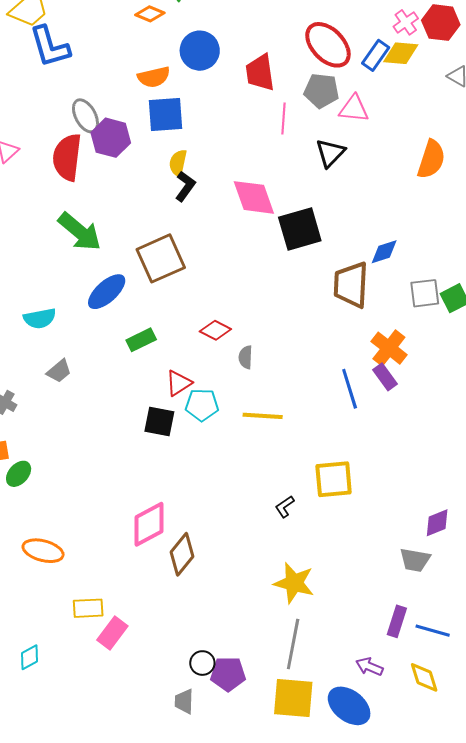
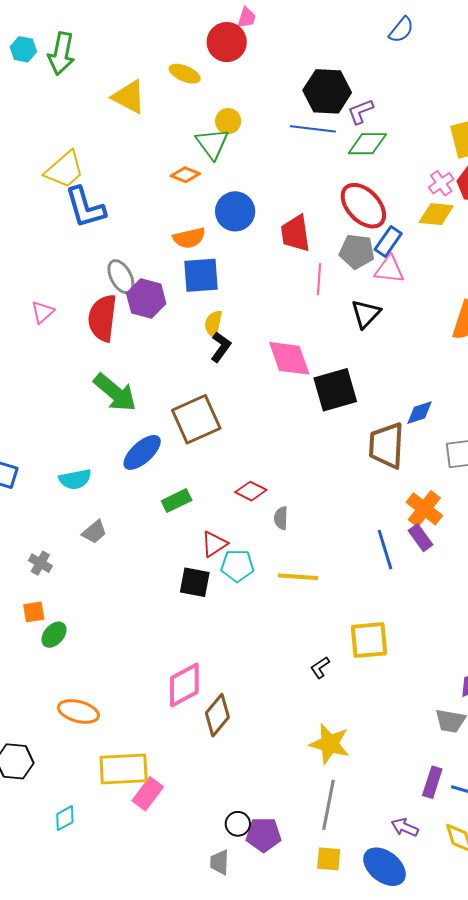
blue rectangle: (376, 55) -> (388, 241), moved
yellow rectangle: (88, 608) -> (124, 769), size x1.6
yellow square: (293, 698) -> (329, 859), size x0.6

